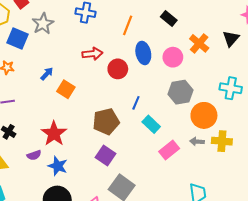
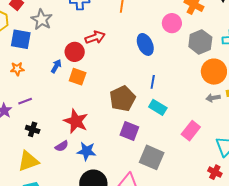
blue ellipse: (143, 53) -> (145, 44), moved
red circle: (118, 69) -> (75, 52), moved
gray hexagon: (181, 92) -> (200, 42), moved
blue line: (136, 103) -> (153, 82), moved
cyan rectangle: (151, 124) -> (158, 107), moved
pink rectangle: (169, 150) -> (191, 131), moved

